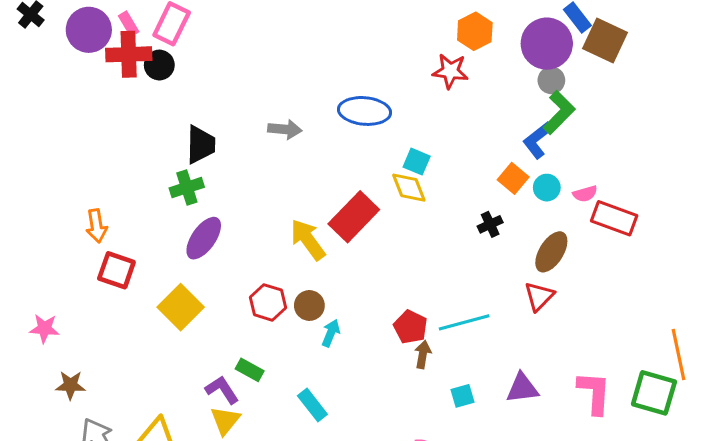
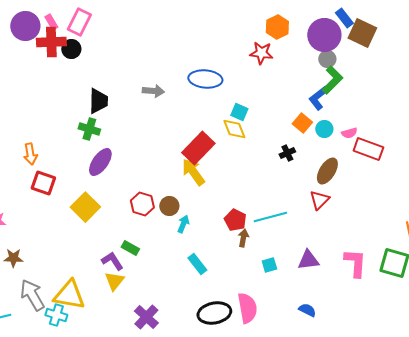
green cross: (187, 188) -> (89, 129), turned 35
yellow arrow: (308, 240) -> (193, 172), moved
cyan rectangle: (312, 405) -> (197, 264), moved

